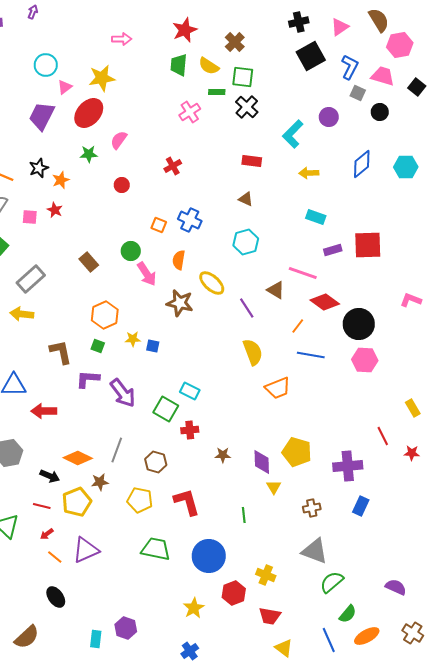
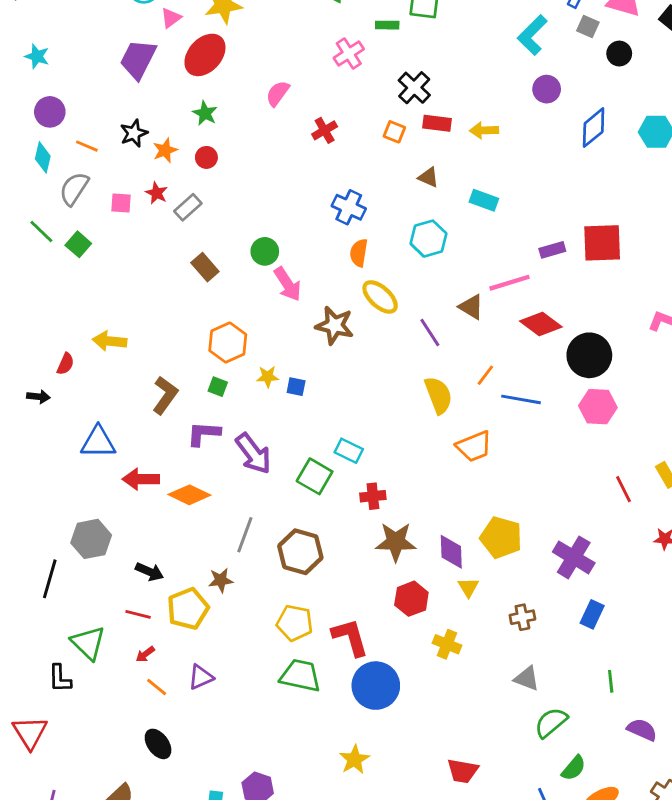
black cross: (247, 107) -> (414, 88), moved
purple circle: (329, 117) -> (547, 89), moved
cyan L-shape: (293, 134) -> (532, 35), moved
pink semicircle: (119, 140) -> (278, 93), moved
green star: (89, 154) -> (205, 113), turned 30
yellow arrow: (309, 173) -> (484, 130), moved
red circle: (122, 185) -> (206, 157), moved
cyan rectangle: (316, 217) -> (484, 200), moved
orange square: (159, 225) -> (394, 132), moved
orange semicircle: (179, 260) -> (359, 253), moved
pink line: (303, 273) -> (510, 283), turned -36
gray rectangle: (31, 279) -> (188, 207), moved, size x0.7
orange line: (298, 326) -> (485, 375), moved
brown L-shape: (61, 352) -> (165, 395), turned 48
red cross: (190, 430) -> (373, 496), moved
red line: (383, 436) -> (623, 489), moved
brown star: (223, 455) -> (396, 542), size x1.8
orange diamond: (78, 458) -> (189, 495), moved
brown hexagon: (156, 462) -> (300, 552), size x1.4
purple cross: (348, 466) -> (574, 557), turned 36
yellow pentagon: (140, 500) -> (295, 623), moved
red L-shape: (187, 502) -> (350, 637), moved
green line: (244, 515) -> (611, 681), moved
purple triangle: (86, 550) -> (201, 677), size x0.7
gray triangle: (315, 551) -> (527, 678), size x0.7
yellow cross: (266, 575) -> (447, 644), moved
red hexagon: (234, 593) -> (411, 599), moved

